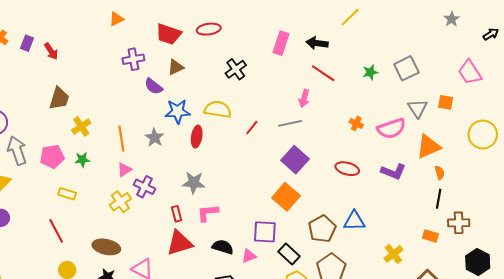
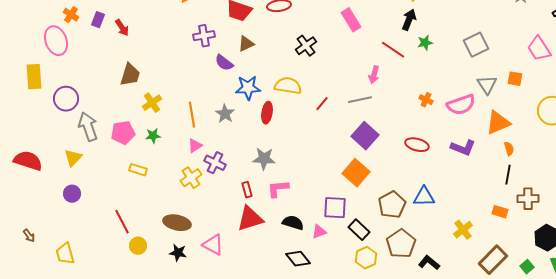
pink rectangle: (281, 43) -> (351, 20), turned -50
black arrow: (317, 43) -> (409, 20), moved, turned 105
green star: (370, 72) -> (425, 43), moved
red line: (56, 231) -> (122, 222), moved

